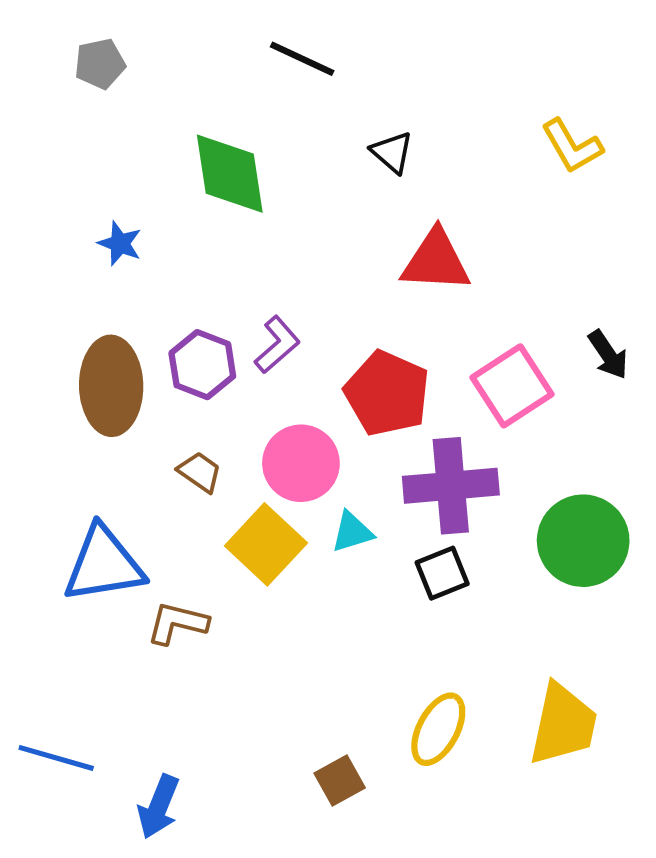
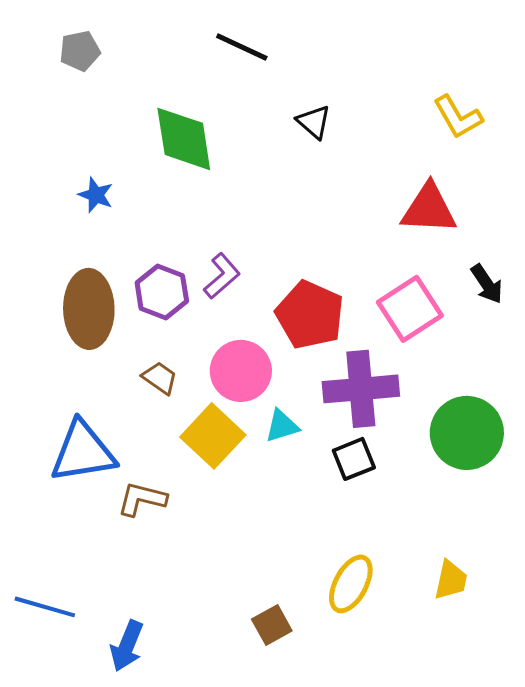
red triangle: (436, 261) -> (429, 209), moved
yellow trapezoid: (563, 724) -> (451, 580), size x0.6

